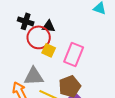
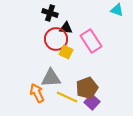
black cross: (26, 21) -> (50, 13), moved
pink rectangle: (74, 54) -> (91, 41), moved, turned -55

